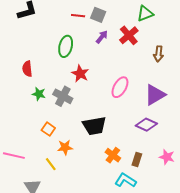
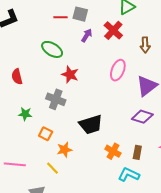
green ellipse: (66, 46) -> (52, 49), turned -65
pink ellipse: (120, 87) -> (118, 70), moved
green star: (39, 94) -> (25, 114), moved

